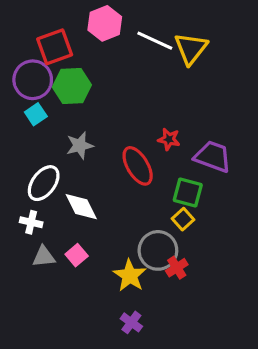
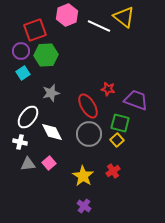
yellow triangle: (191, 48) -> (124, 17), moved, turned -30
purple circle: (33, 80) -> (21, 51), size x0.7
gray circle: (158, 250) -> (89, 134), moved

